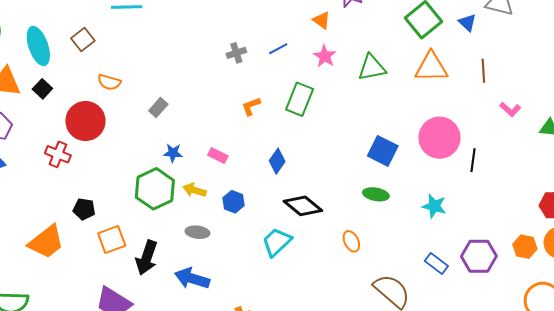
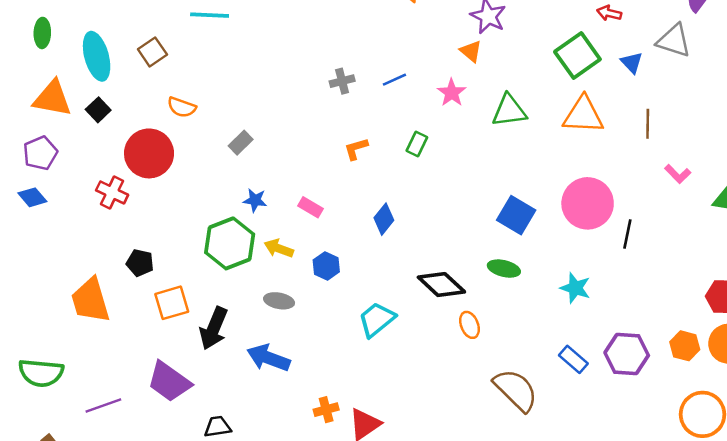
orange triangle: (322, 20) -> (471, 51), moved
green rectangle: (300, 99) -> (417, 144), size x0.6
black diamond: (303, 206) -> (441, 285), moved
orange trapezoid: (46, 242) -> (90, 300), turned 108

